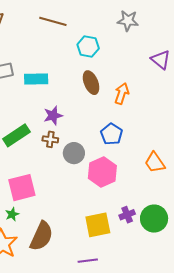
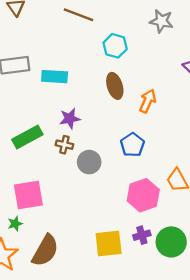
pink hexagon: (102, 172) -> (143, 195), moved

